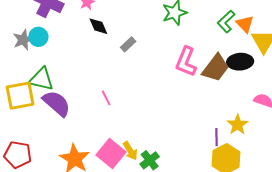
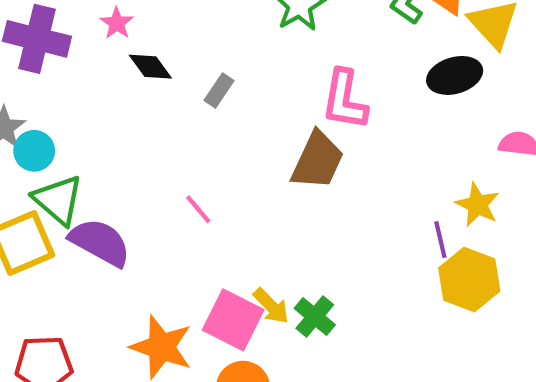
cyan circle: (38, 37) -> (34, 151), moved
brown trapezoid: (216, 68) -> (317, 160), moved
green triangle: (41, 79) -> (58, 200), turned 40

